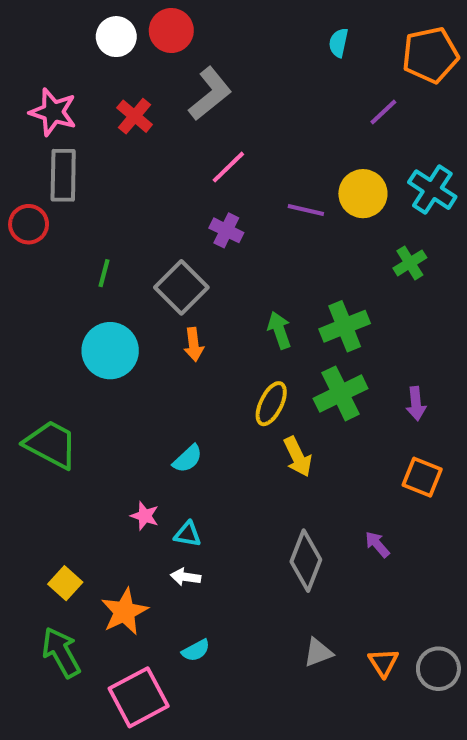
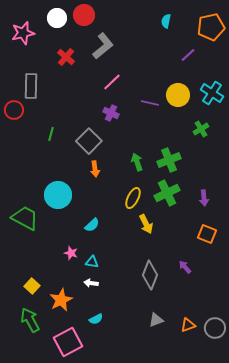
pink star: (53, 112) -> (23, 33), moved, turned -30
cyan circle: (110, 351) -> (58, 195), moved
orange triangle: (383, 663) -> (188, 325), turned 42

